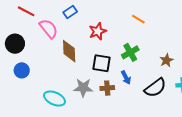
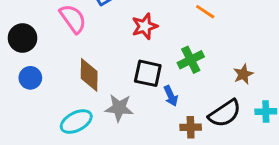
brown diamond: (69, 51) -> (89, 75), moved
blue arrow: (126, 78) -> (171, 96), moved
brown cross: (107, 88) -> (191, 127), moved
cyan ellipse: (55, 99) -> (76, 122), turned -55

